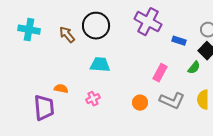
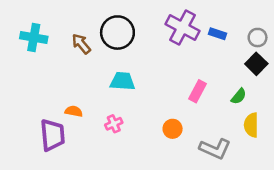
blue rectangle: (179, 41) -> (218, 34), moved
green semicircle: (194, 68) -> (239, 96), moved
gray L-shape: (172, 101) -> (215, 149), moved

